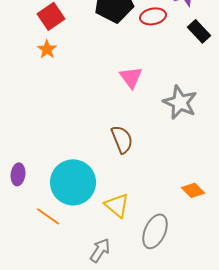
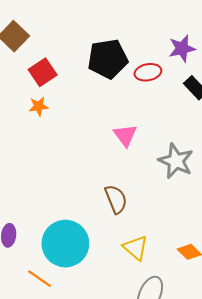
orange star: (47, 49) -> (39, 106), turned 30
yellow triangle: (117, 205) -> (136, 248), moved

